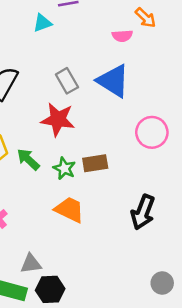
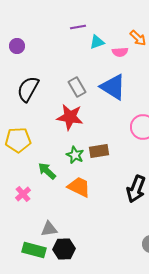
cyan triangle: (42, 23) -> (97, 42), moved
green arrow: (28, 159) -> (47, 171), moved

